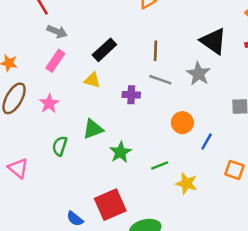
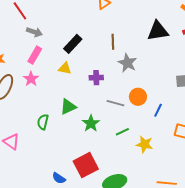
black triangle: (213, 41) -> (158, 31), turned -40
gray star: (198, 74) -> (127, 63), moved
gray line: (160, 80) -> (115, 103), moved
pink star: (49, 103) -> (31, 79), moved

